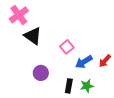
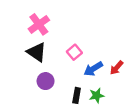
pink cross: (19, 15) -> (39, 24), moved
black triangle: (33, 36) -> (37, 52), moved

